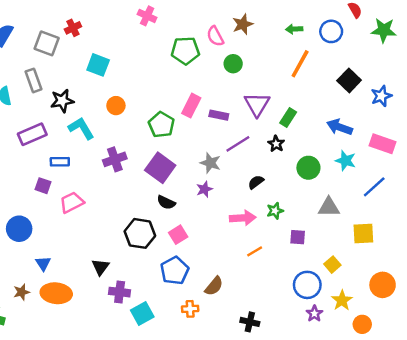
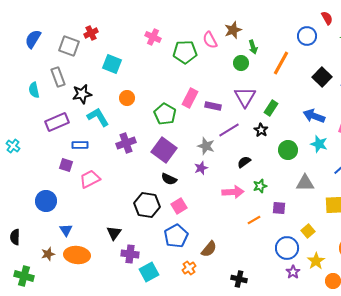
pink cross: (147, 16) -> (153, 37), moved
green arrow: (294, 29) -> (253, 47), moved, turned -104
green circle: (233, 64) -> (241, 63), moved
orange line: (255, 251) -> (254, 220), moved
orange cross: (190, 309) -> (189, 268), turned -32

